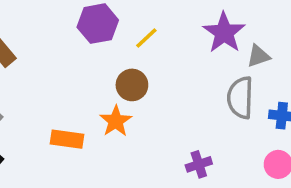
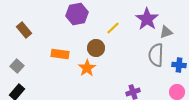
yellow line: (146, 38) -> (113, 28), moved
orange rectangle: (67, 139) -> (60, 54), moved

